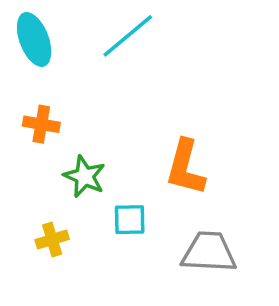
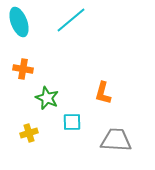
orange L-shape: (185, 167) -> (103, 93), size x0.7

